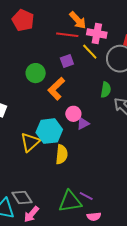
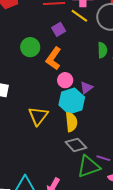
pink circle: (73, 114) -> (65, 80), moved
cyan hexagon: (49, 131) -> (72, 101), moved
gray diamond: (22, 198) -> (76, 145), moved

